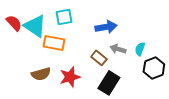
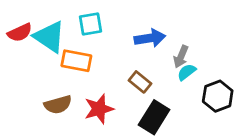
red semicircle: (14, 23) -> (20, 33), turned 108
gray arrow: (118, 49) -> (181, 57), moved, turned -84
cyan semicircle: (140, 49) -> (187, 72), moved, turned 32

